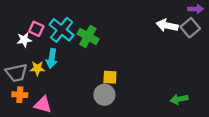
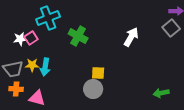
white arrow: (167, 25) -> (131, 37), moved, turned 108
pink square: (36, 29) -> (31, 38), moved, turned 32
cyan cross: (62, 30) -> (48, 18), moved, turned 30
cyan arrow: (52, 58) -> (45, 67), moved

